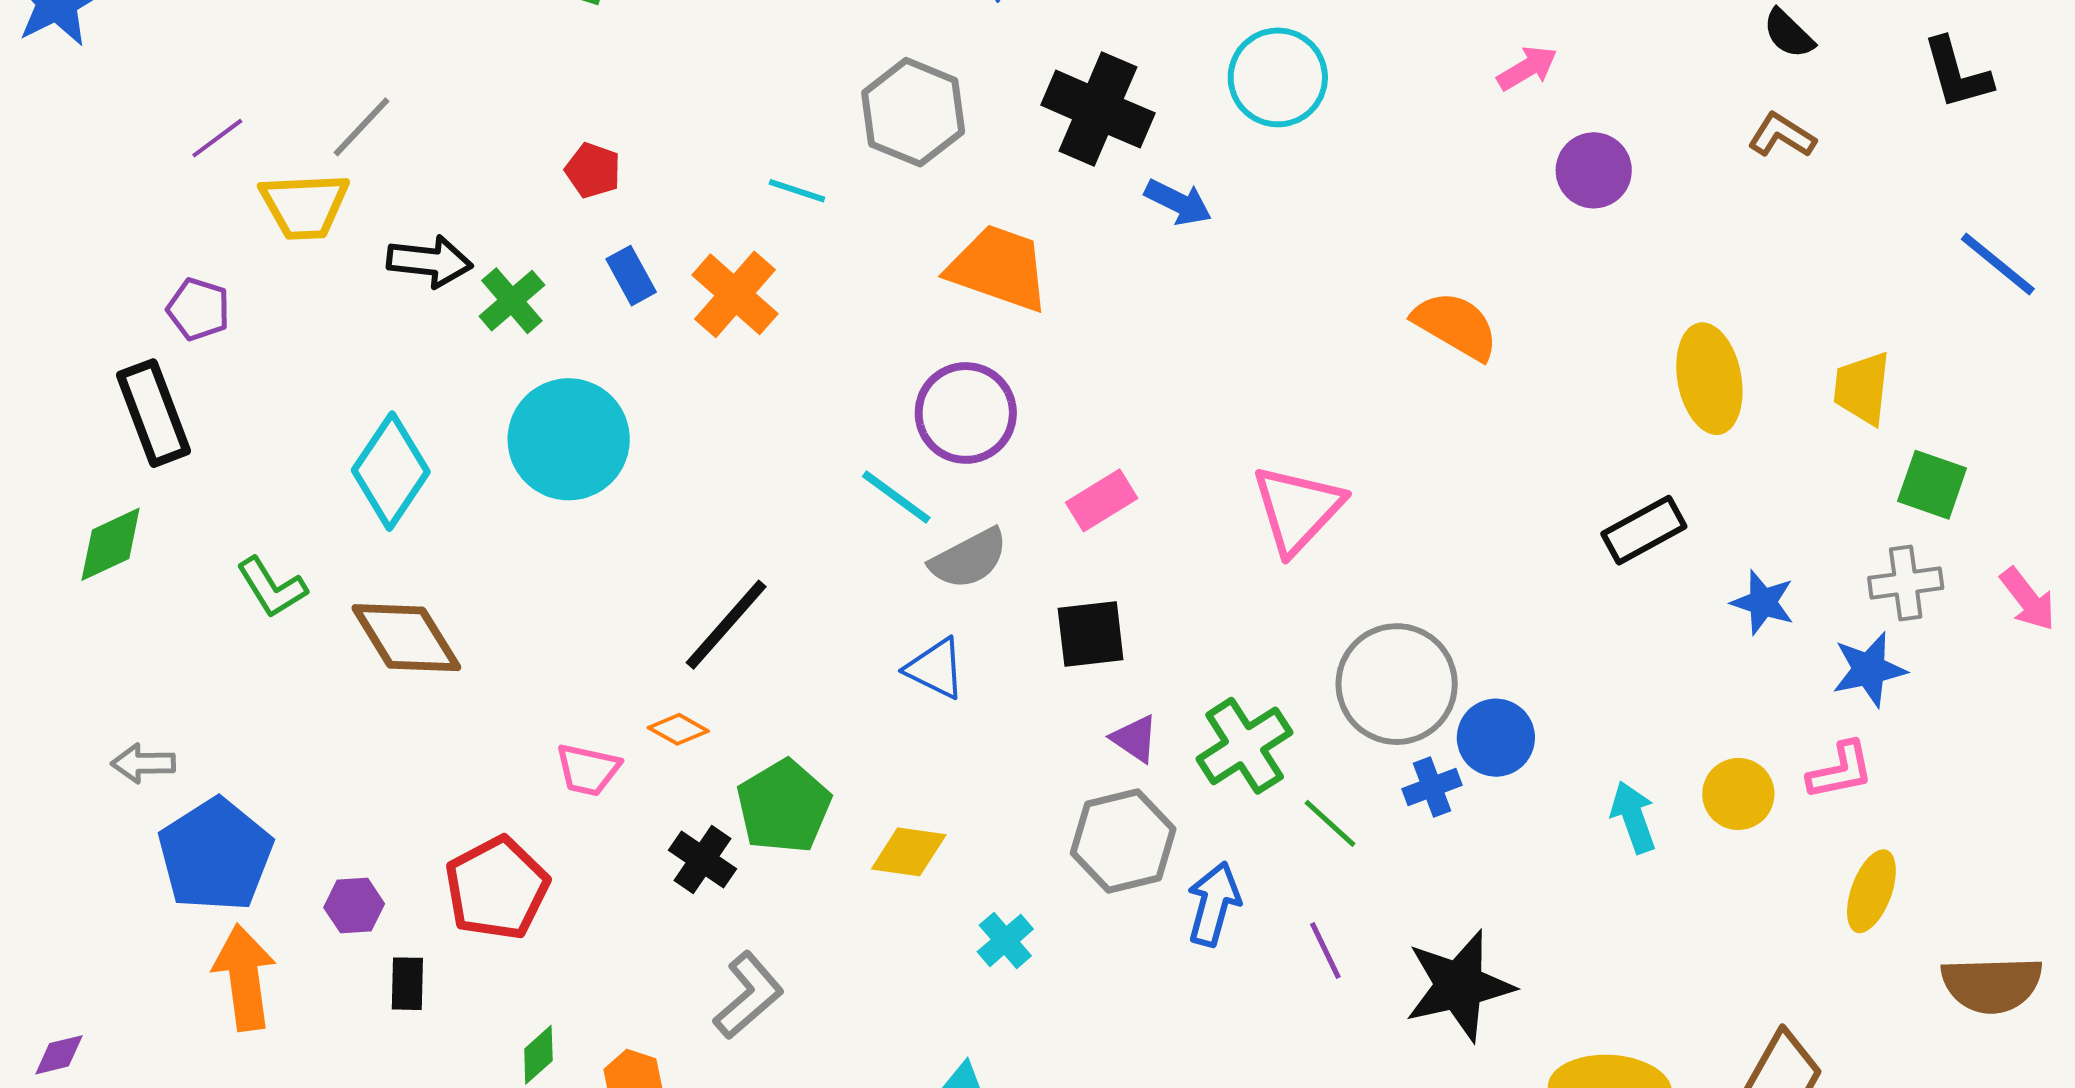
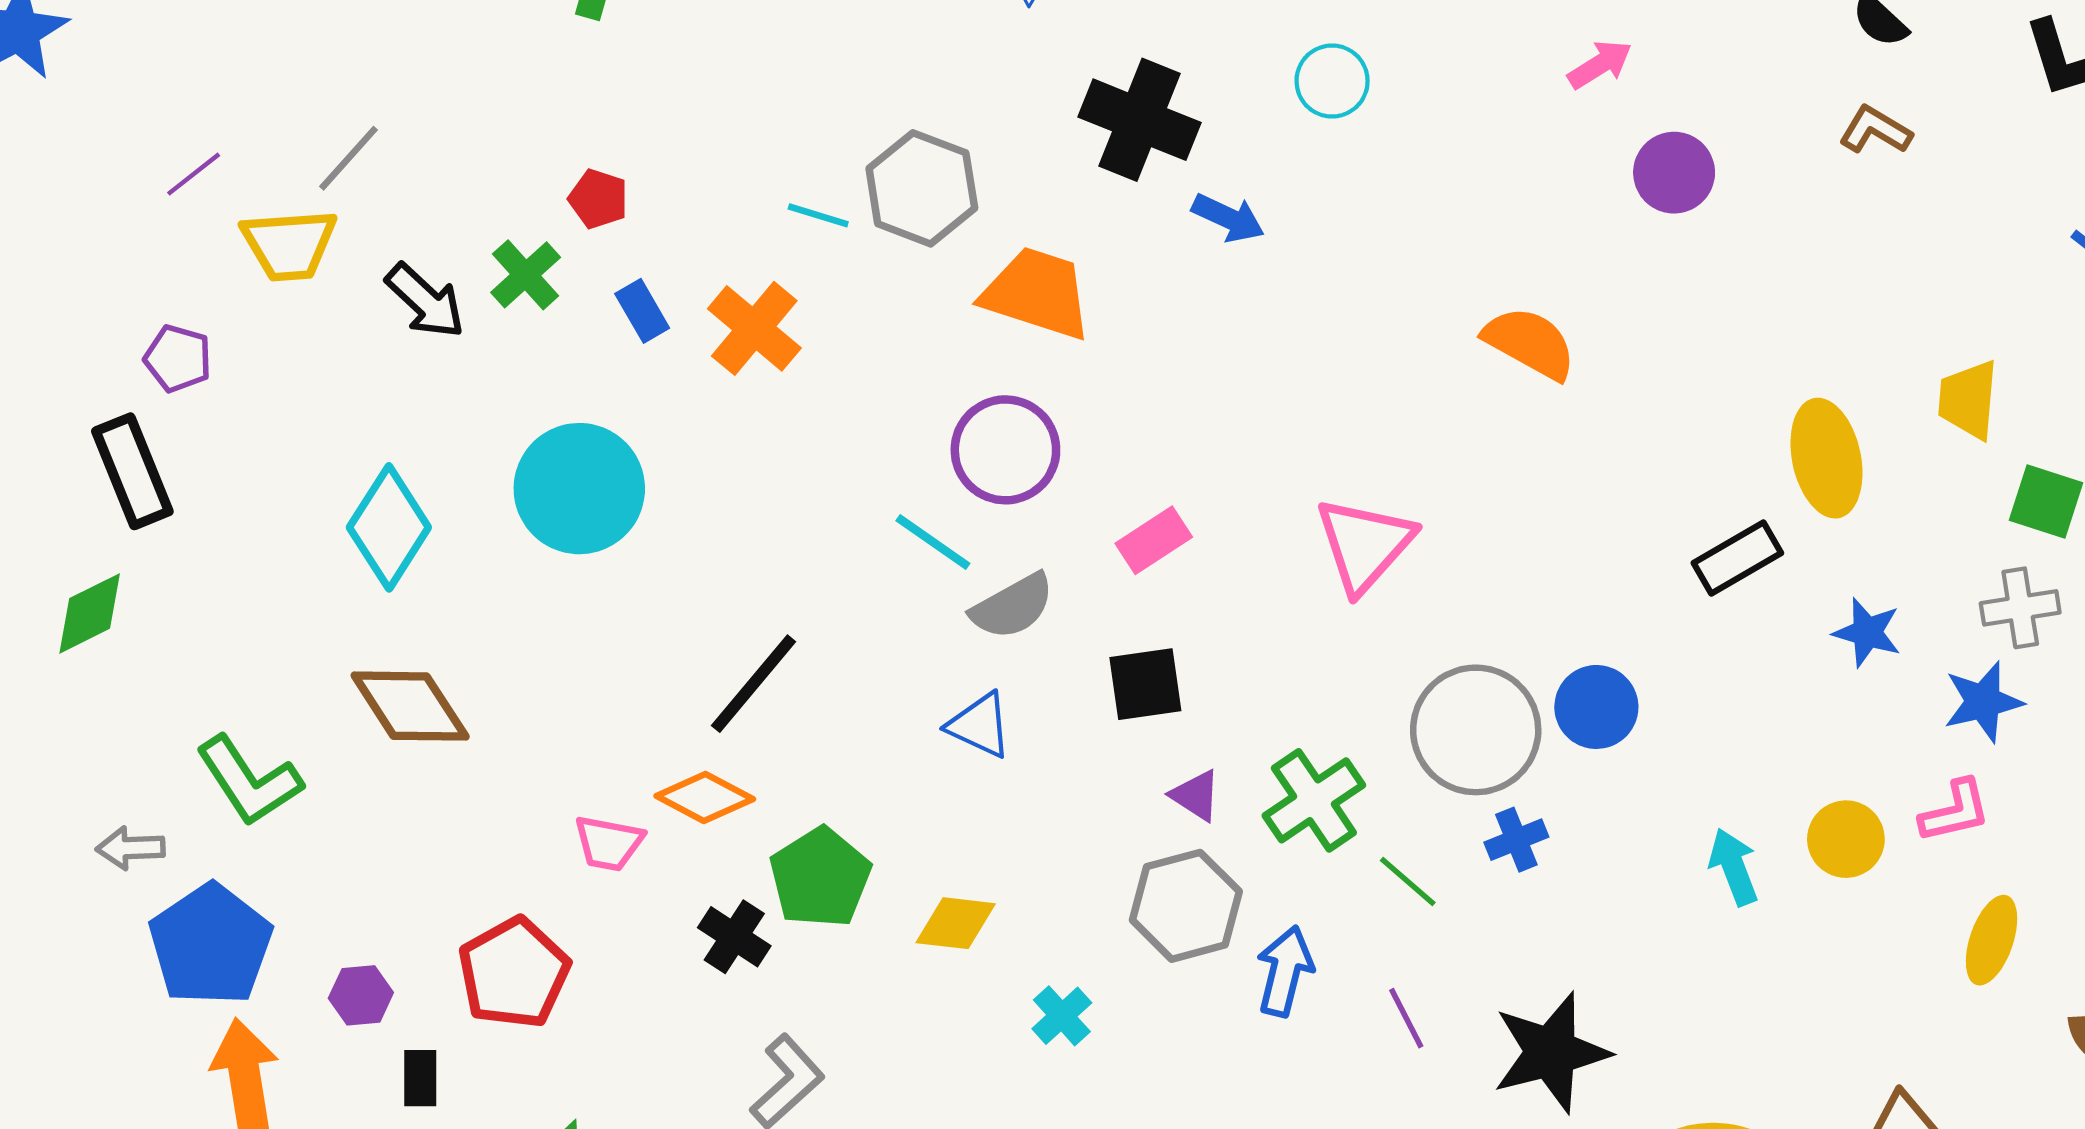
cyan circle: (1278, 77) -> (1332, 81), size x0.7
gray hexagon: (913, 112) -> (922, 188), moved
black arrow: (430, 261) -> (425, 301), turned 38
green cross: (512, 301) -> (526, 275), moved
yellow ellipse: (1709, 379) -> (1826, 458), moved
green L-shape: (272, 587) -> (249, 781), moved, size x1.4
orange diamond: (678, 729) -> (705, 797), size x1.5
blue circle: (1496, 738) -> (1596, 707), moved

